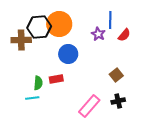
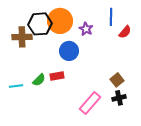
purple star: (98, 34) -> (86, 29), moved
brown square: (116, 75) -> (117, 80), moved
green semicircle: (38, 83) -> (39, 80), turned 40
cyan line: (32, 98) -> (16, 86), moved

